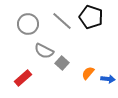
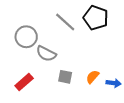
gray circle: (28, 24) -> (26, 37), moved
gray square: (62, 63) -> (65, 77), moved, turned -32

